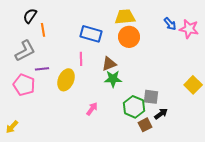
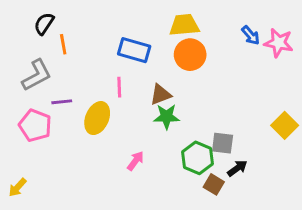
brown square: (145, 125) -> (214, 184), turned -32

